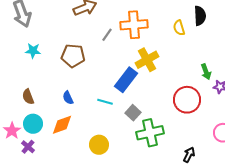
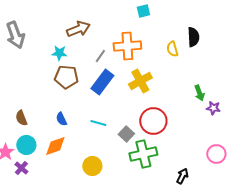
cyan star: (33, 51) -> (59, 53), moved
blue rectangle: (126, 80) -> (102, 82), moved
red circle: (187, 100) -> (153, 121), moved

